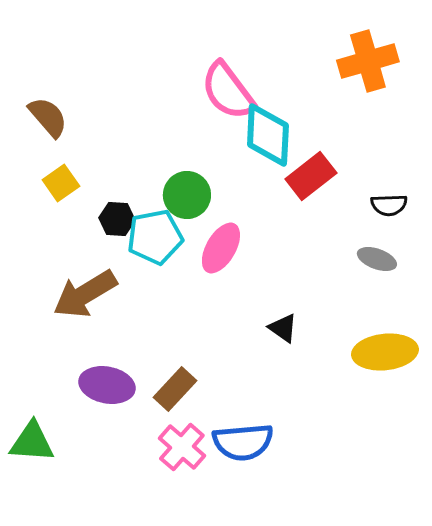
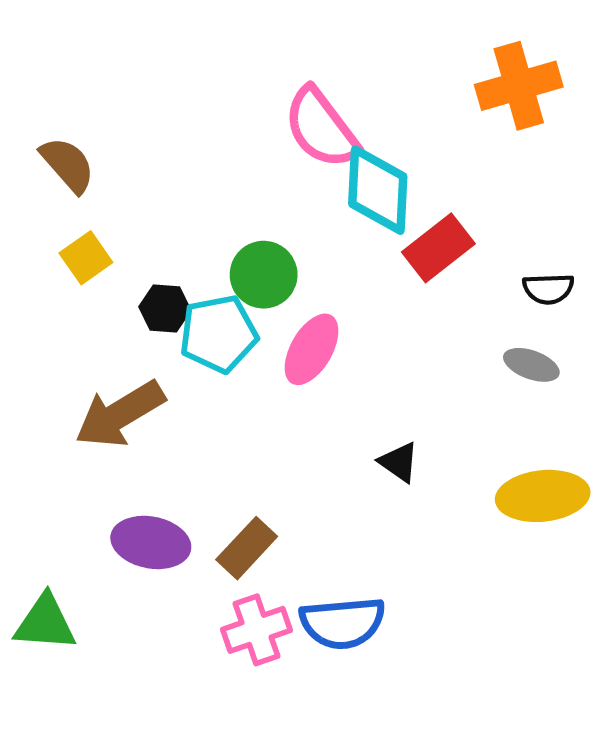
pink cross: (182, 447) -> (257, 630), turned 30

